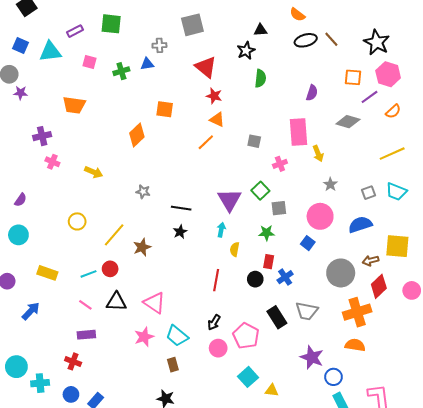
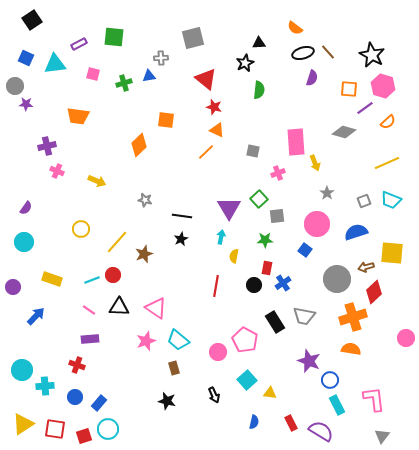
purple semicircle: (312, 93) -> (312, 78), moved
pink circle: (412, 290) -> (406, 338), moved
black arrow: (214, 322) -> (214, 395), moved, turned -56

